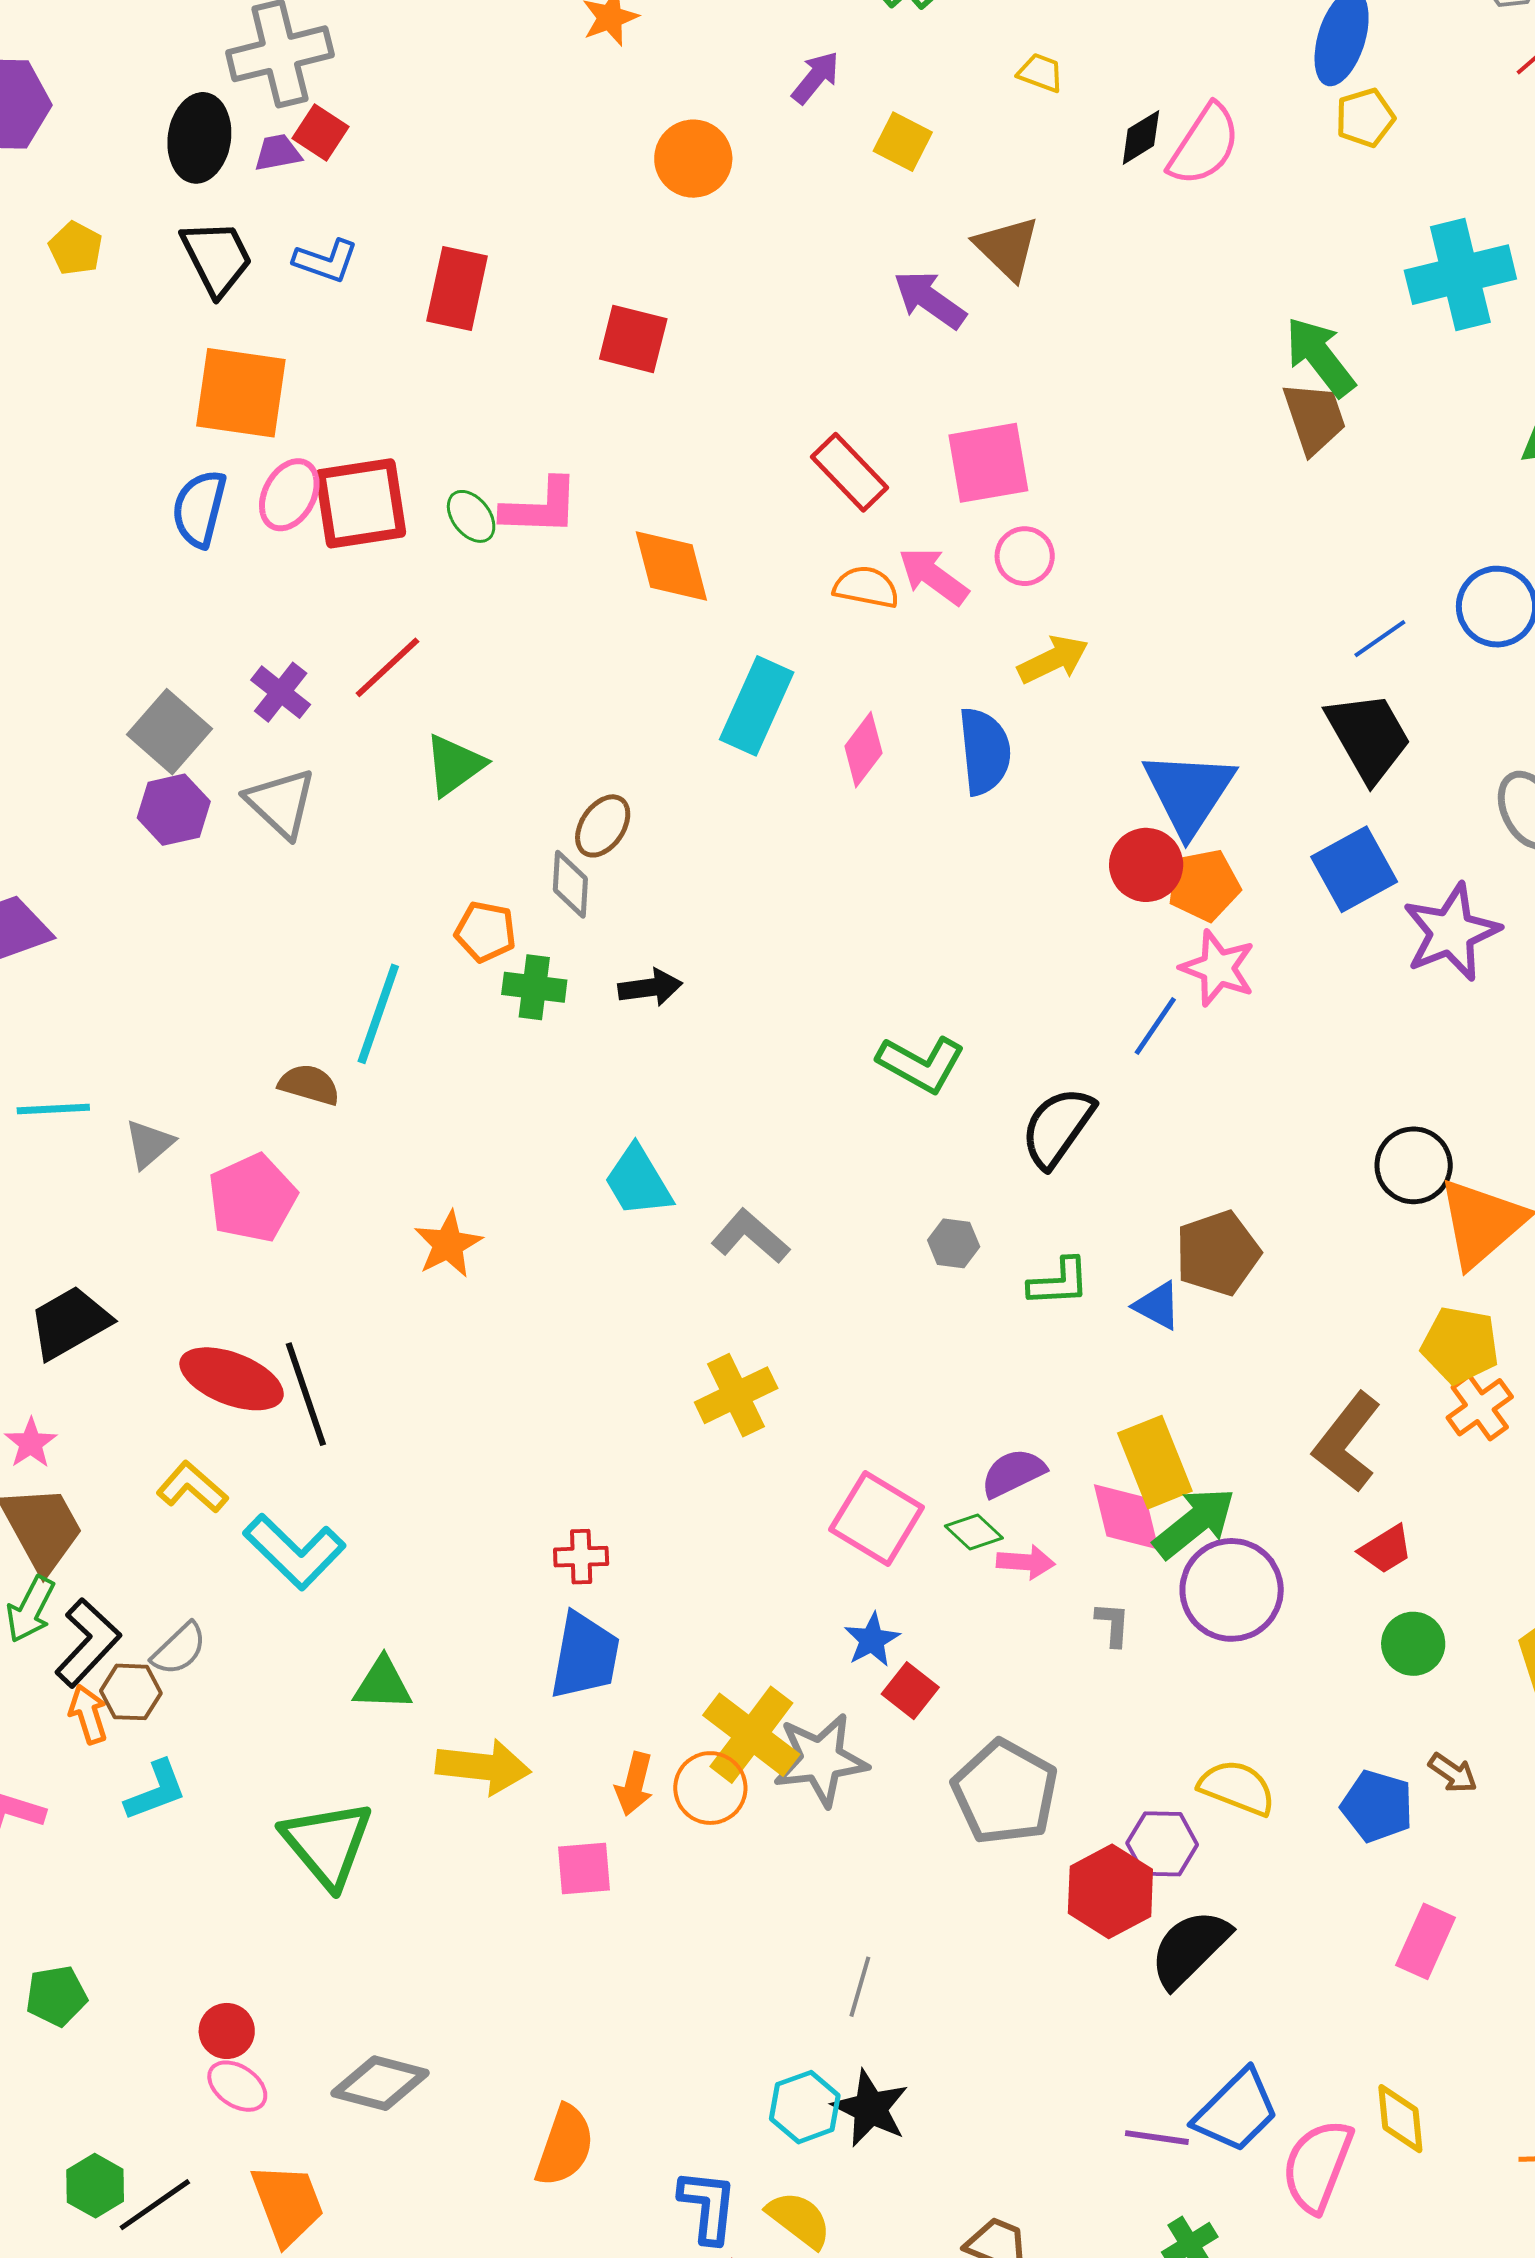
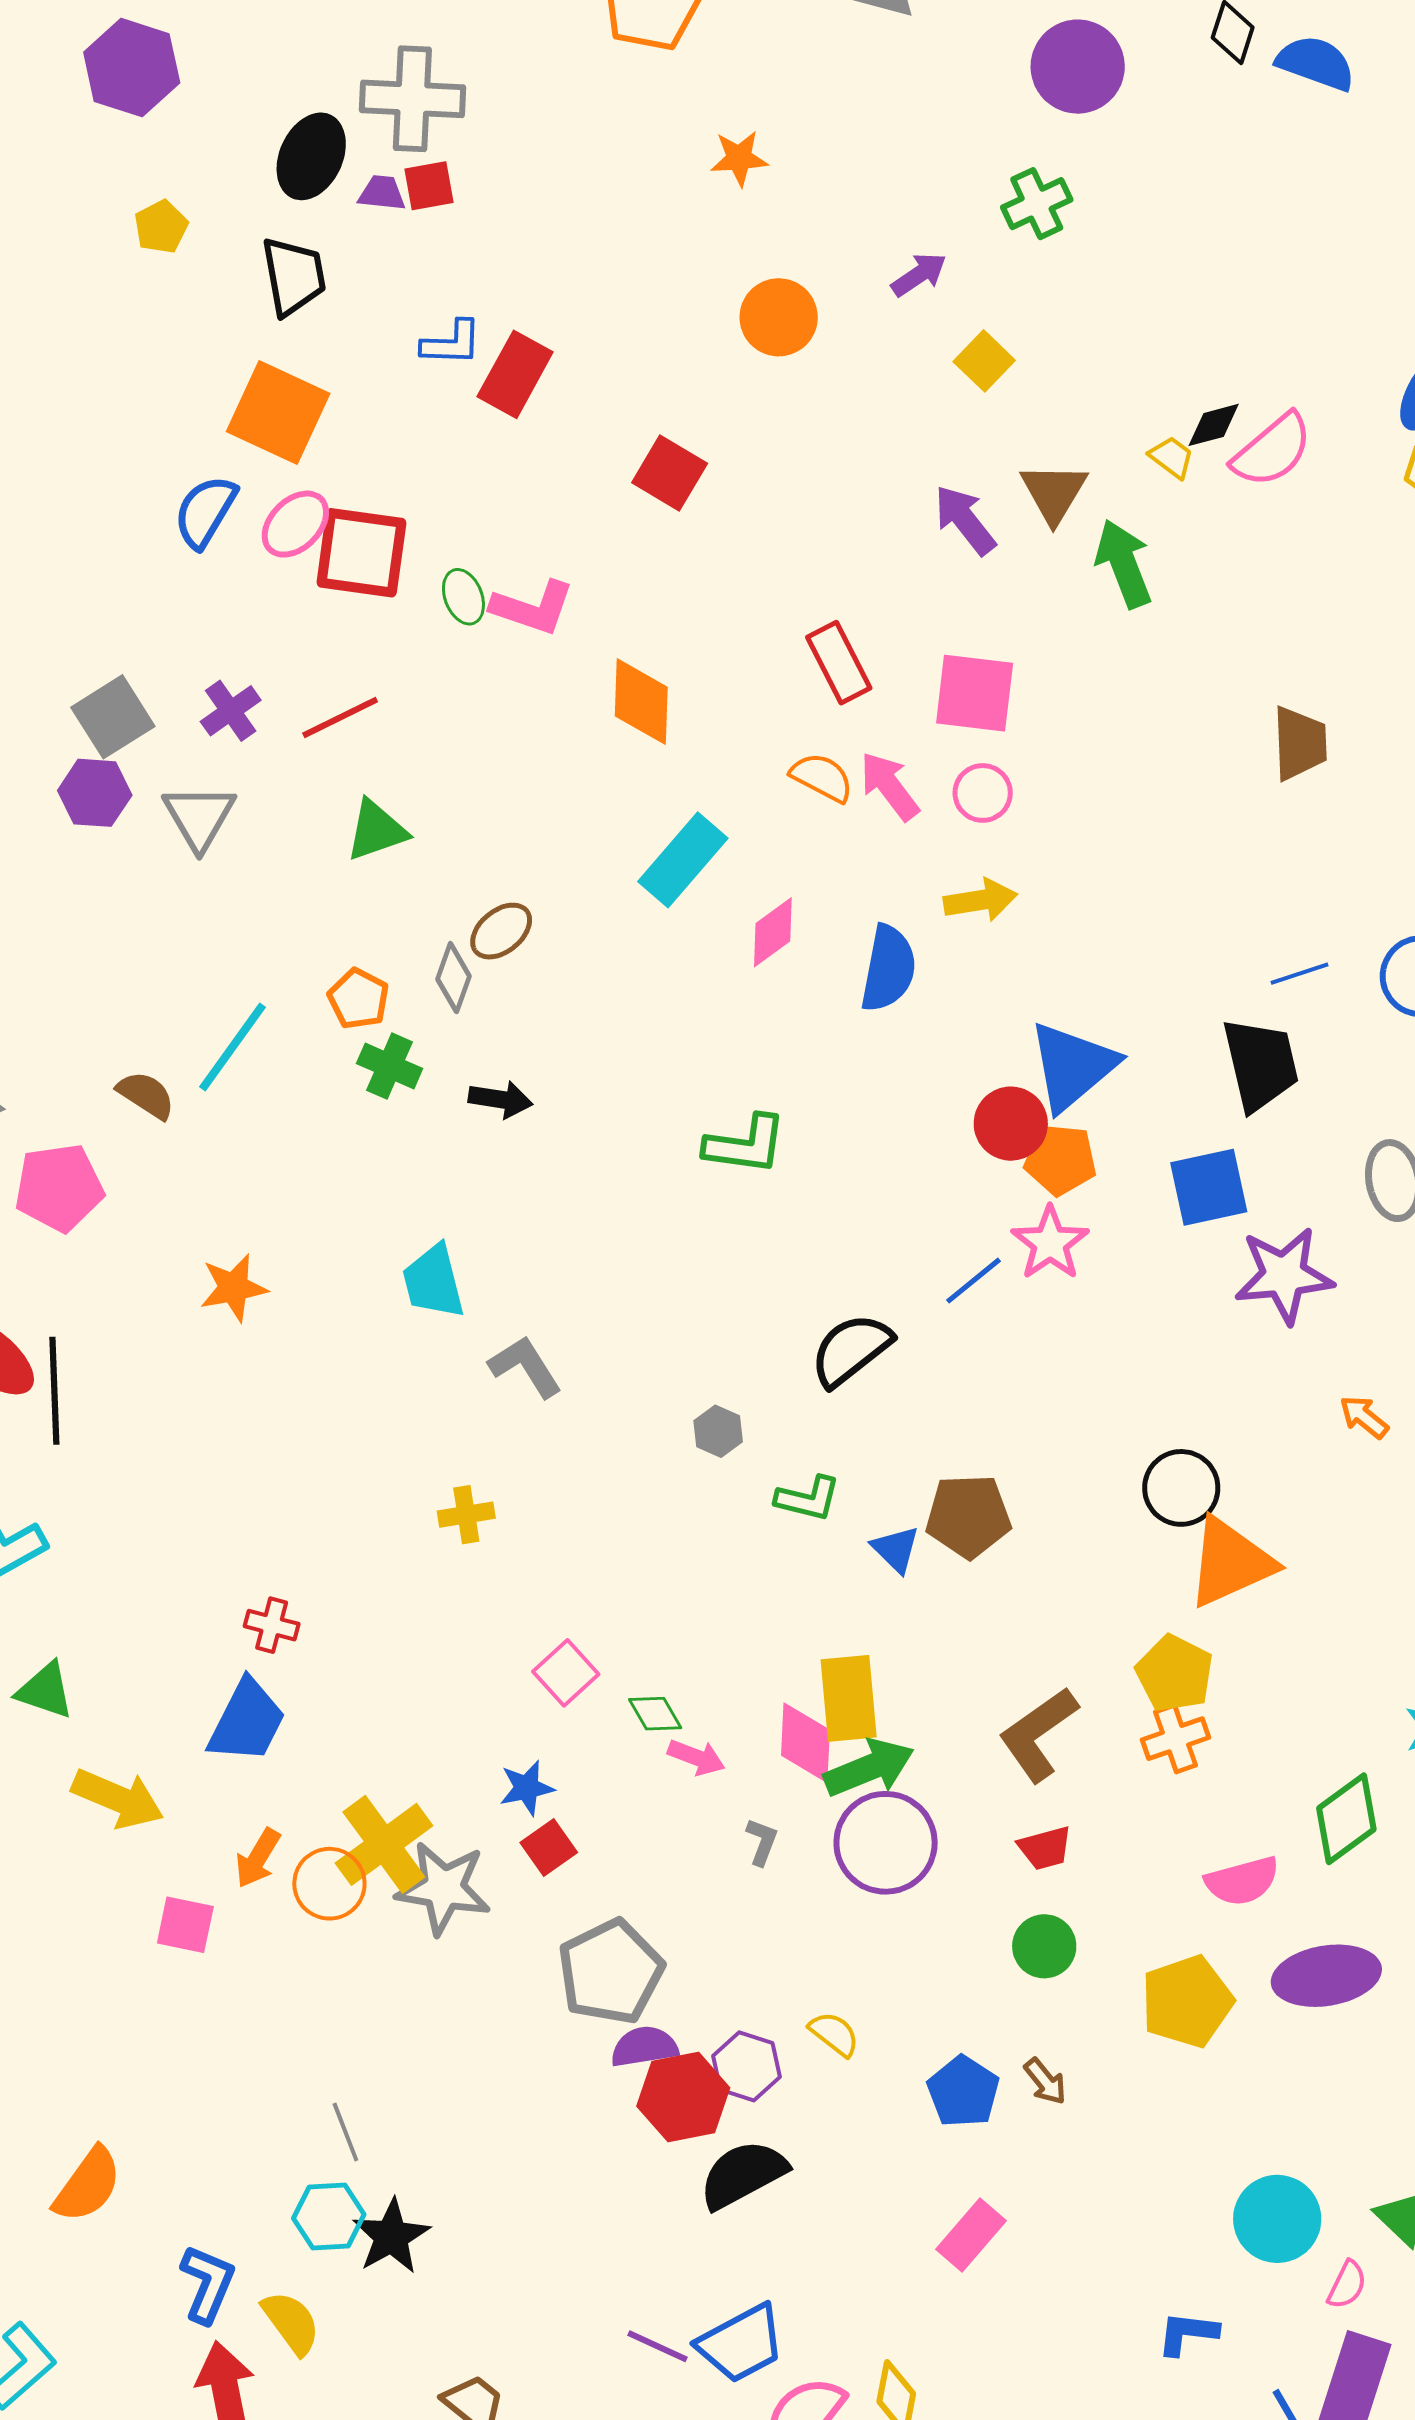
yellow trapezoid: (1041, 73) -> (1172, 457), moved
red square: (321, 133) -> (429, 186), turned 30
blue L-shape: (326, 261) -> (451, 343), moved, turned -34
green arrow: (1320, 357) -> (1124, 564), moved
green L-shape: (921, 1064) -> (745, 1145), moved, turned -38
yellow cross: (736, 1395) -> (466, 1515), size x0.7
purple semicircle: (1013, 1473) -> (644, 2047), moved
pink square: (877, 1518) -> (566, 1673), size x0.7
yellow semicircle: (1237, 1788) -> (834, 2034), size x0.7
gray line: (860, 1987) -> (345, 2132), moved, turned -54

